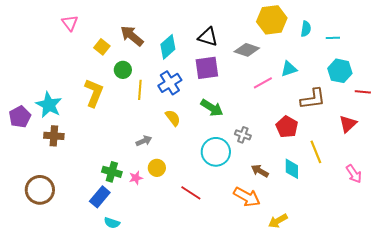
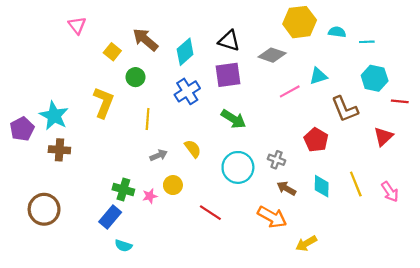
cyan semicircle: (306, 29) -> (337, 32), turned -91
yellow line: (140, 90) -> (148, 119), moved
brown L-shape: (313, 99) -> (345, 109), turned 76
yellow semicircle: (173, 118) -> (193, 149), moved
gray cross: (243, 135) -> (276, 160), moved
yellow line: (316, 152) -> (356, 184), moved

